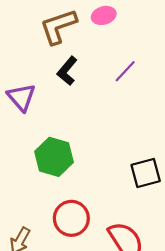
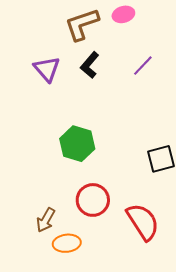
purple triangle: (21, 97) -> (47, 69), moved

